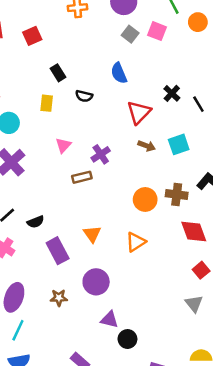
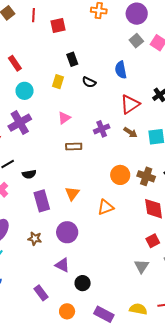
purple cross: (101, 154) -> (102, 129), moved
purple triangle: (109, 319) -> (62, 265), moved

